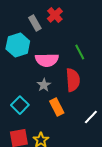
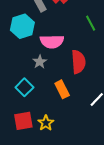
green line: (80, 52) -> (91, 23), moved
gray star: (44, 85) -> (40, 62), moved

